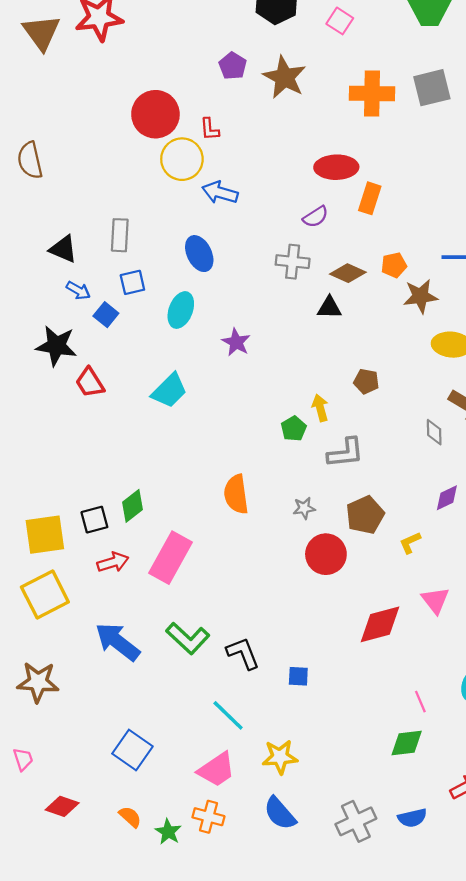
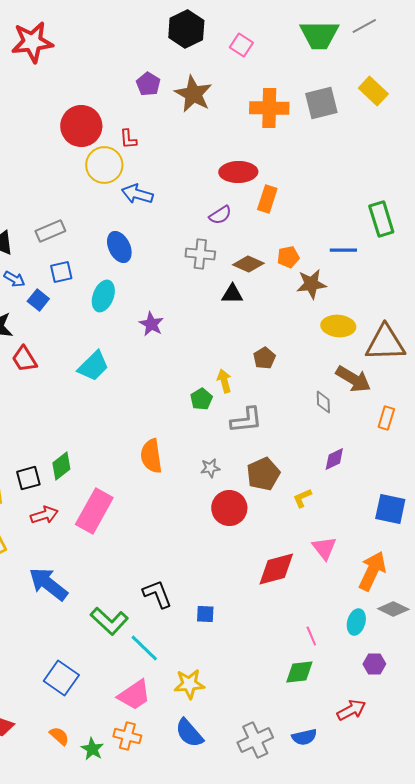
gray rectangle: (120, 235) -> (50, 231), turned 64
brown pentagon: (366, 381) -> (264, 358), turned 30
green L-shape: (188, 638) -> (109, 621), moved

